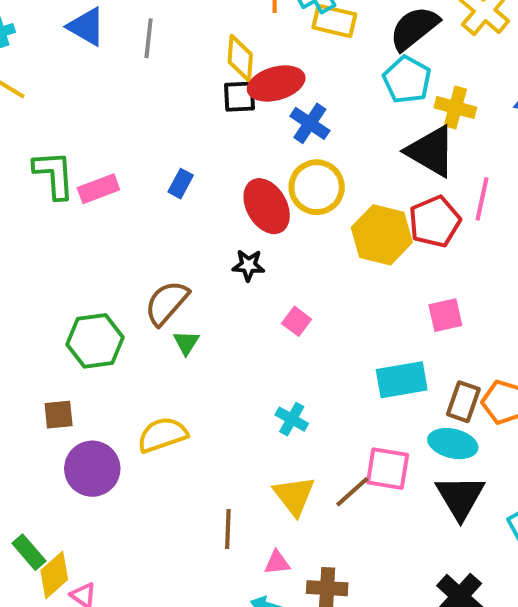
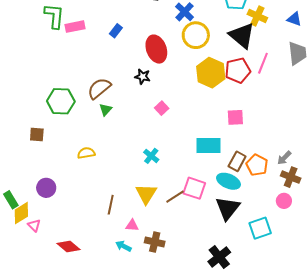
yellow circle: (317, 187) -> (196, 35), moved
yellow semicircle: (162, 435) -> (86, 153), size x0.7
purple circle: (92, 469) -> (46, 188), moved, size x0.7

